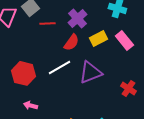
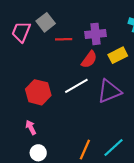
purple cross: (77, 18) -> (95, 34), turned 36
pink arrow: (30, 105) -> (31, 127), moved, turned 48

